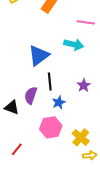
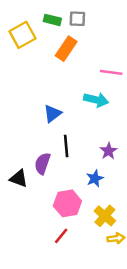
blue triangle: (39, 55) -> (52, 114), size x0.7
blue star: (59, 102) -> (95, 178), moved
red line: (17, 149) -> (61, 236), moved

